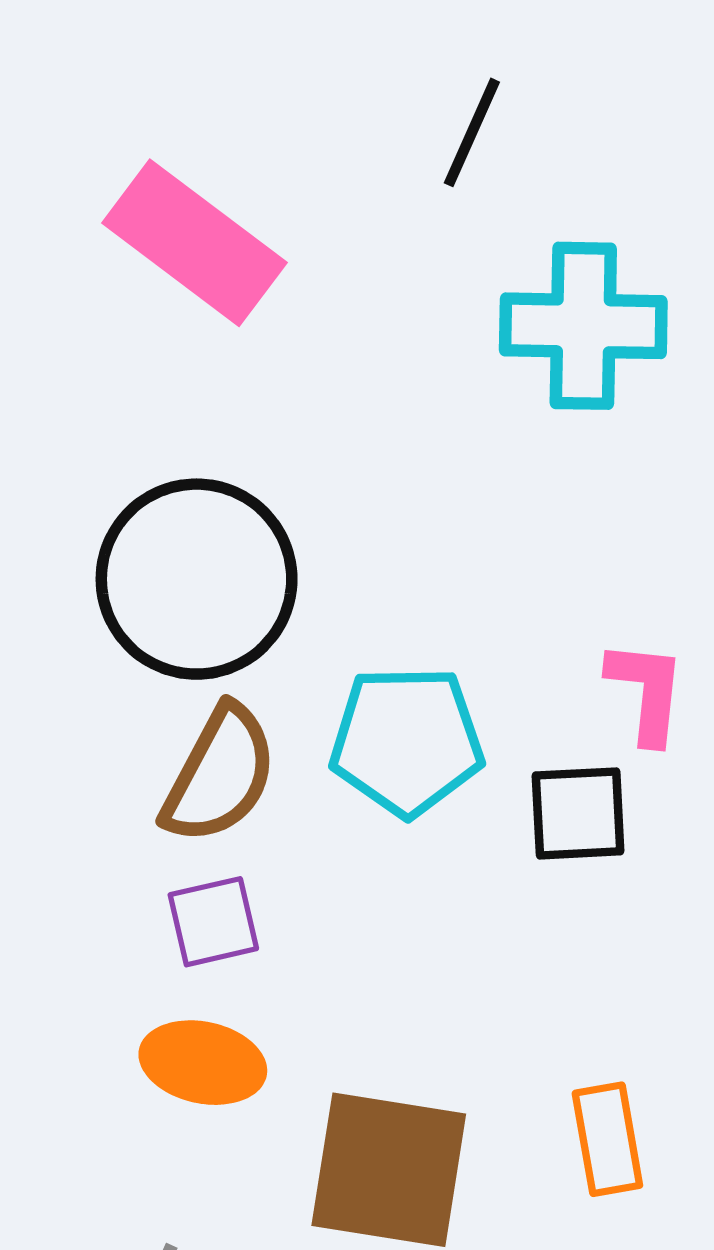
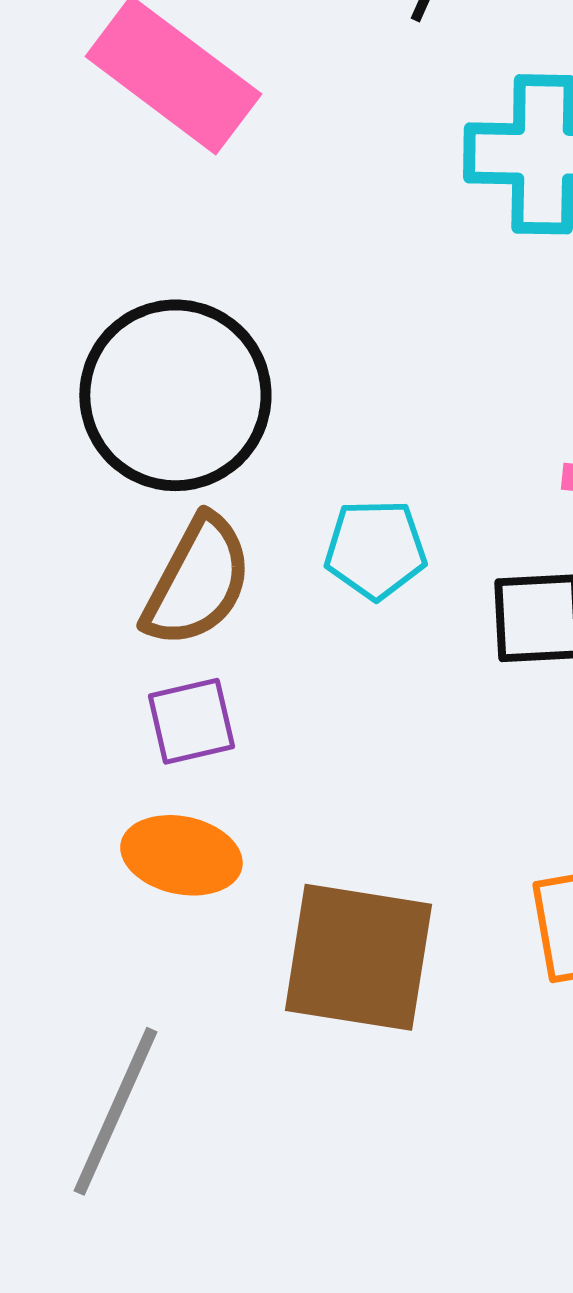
cyan pentagon: (407, 741) -> (375, 549), size x0.7

